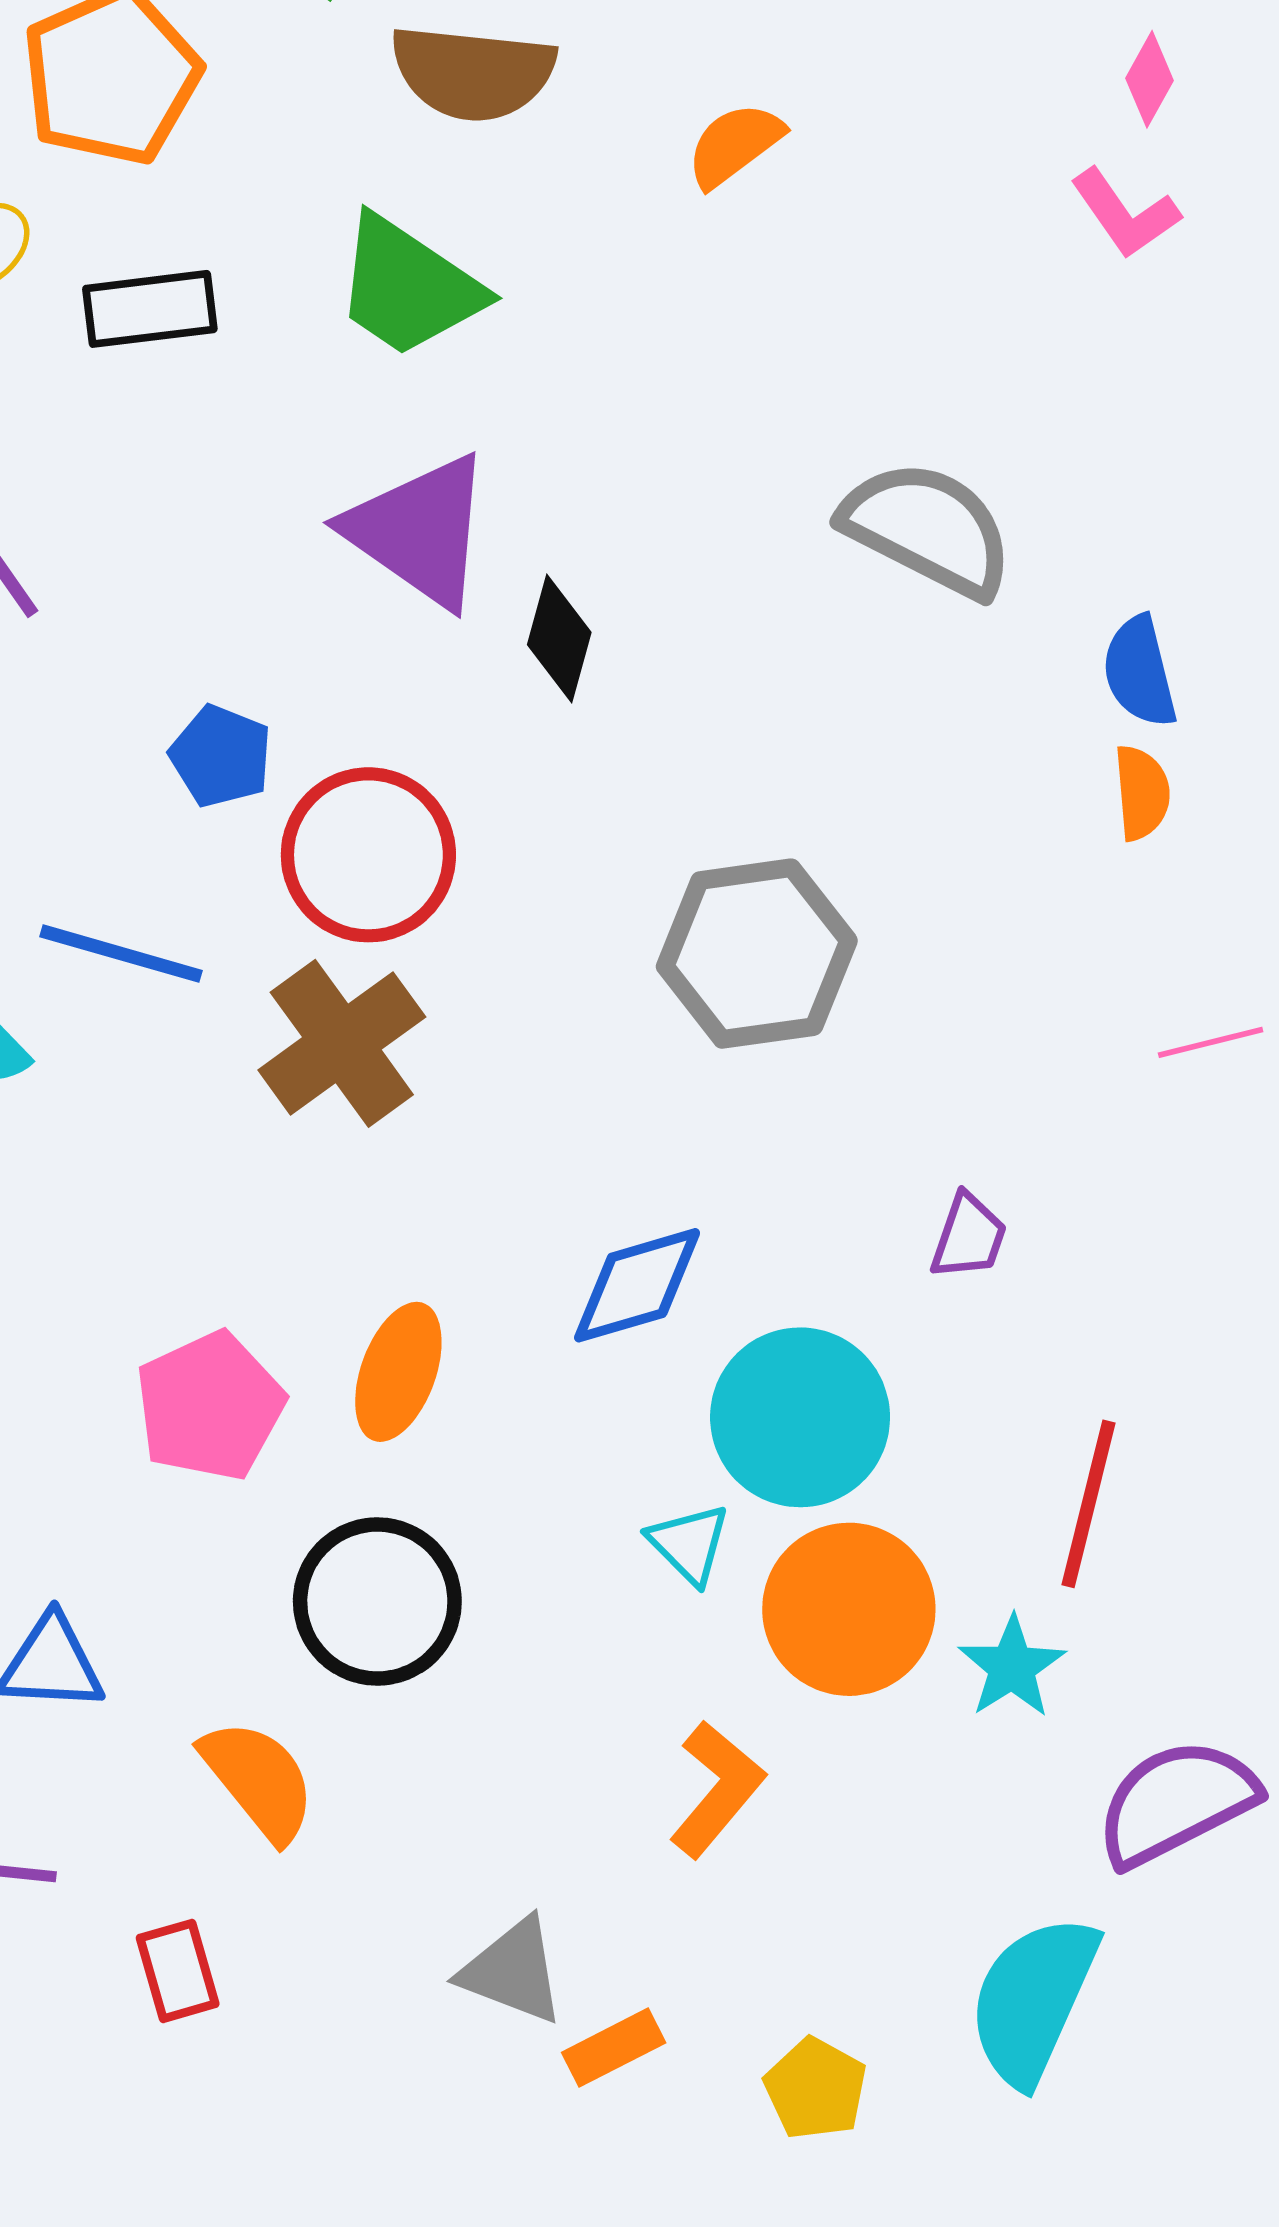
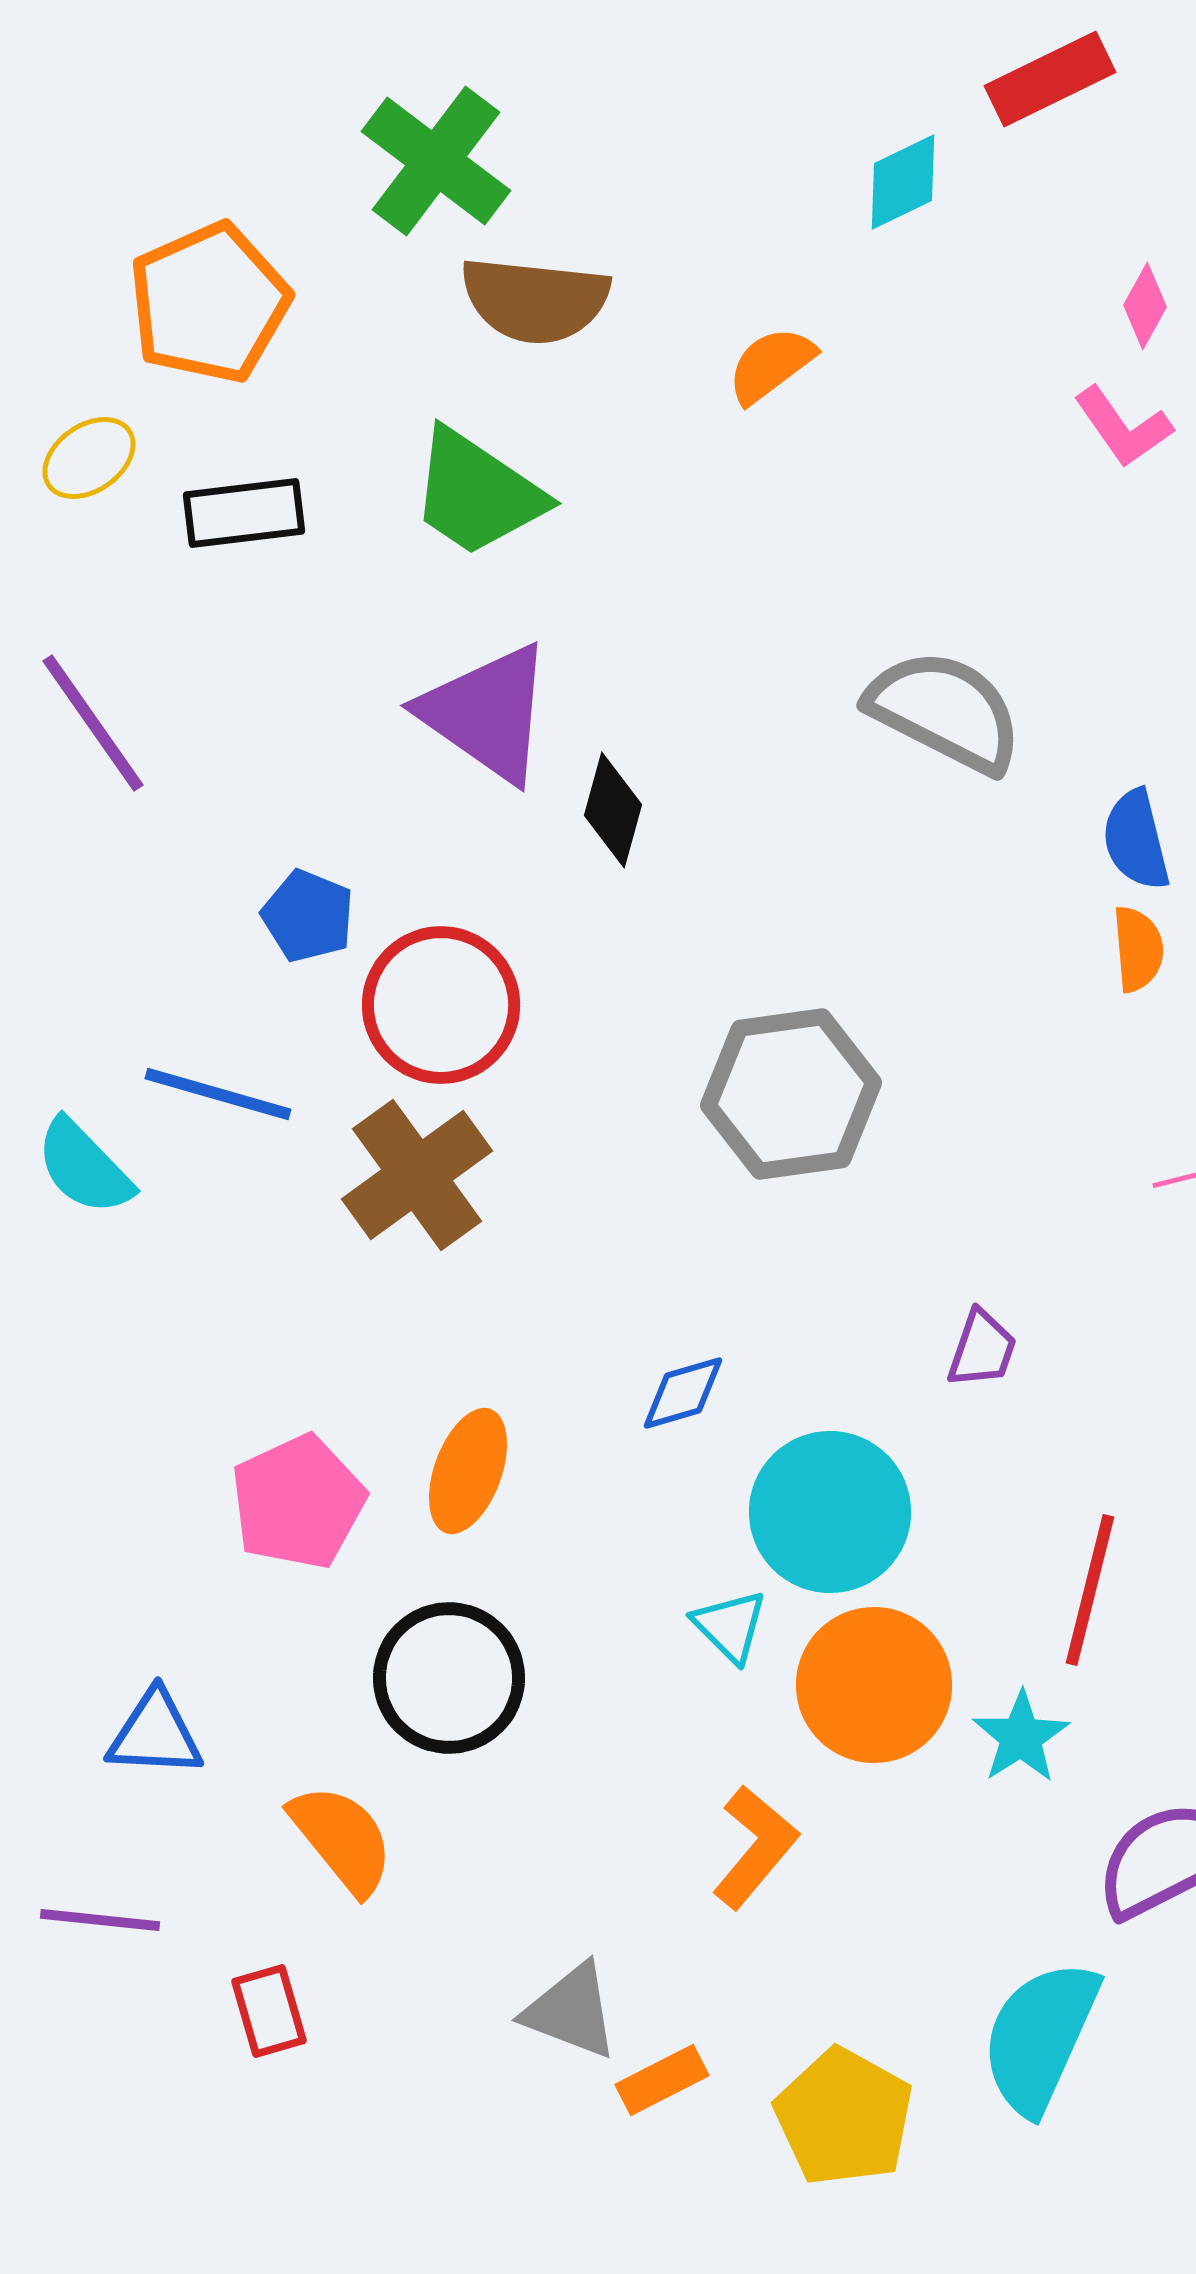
blue diamond: (637, 1285) -> (683, 1393), size x0.7
yellow pentagon: (816, 2089) -> (844, 2117), size x1.5

